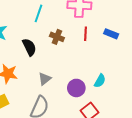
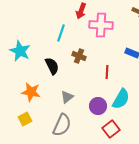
red line: (86, 34) -> (107, 72), moved
cyan semicircle: (100, 81) -> (121, 99), size x1.5

